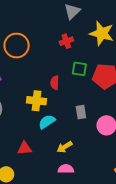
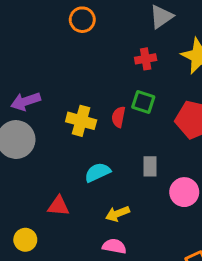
orange circle: (17, 46) -> (82, 20), moved, size x0.7
green square: (79, 69) -> (143, 102), moved
yellow cross: (36, 101) -> (81, 121), moved

